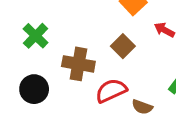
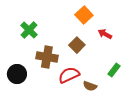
green cross: (36, 36) -> (29, 30), moved

